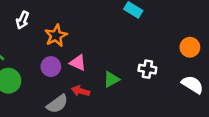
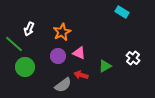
white arrow: (23, 20) -> (29, 29), moved
white cross: (147, 69) -> (133, 58), turned 32

